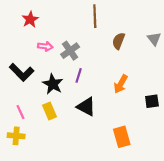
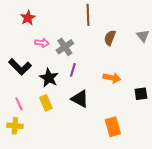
orange arrow: (121, 84) -> (112, 78), turned -108

